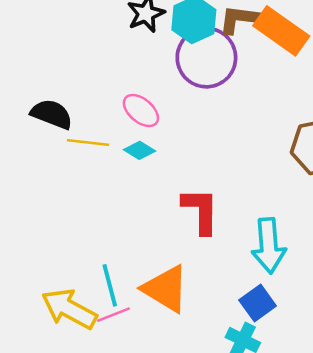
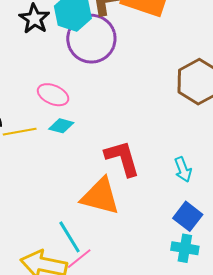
cyan arrow: (269, 246) -> (183, 169), size x0.6
orange triangle: (166, 289) -> (100, 196), moved

